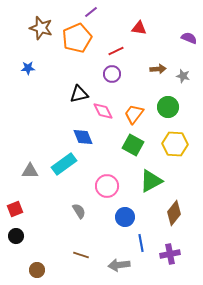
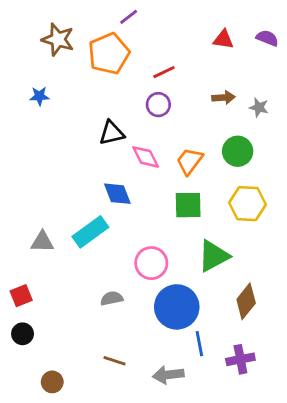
red triangle: (139, 28) -> (223, 39), moved
purple semicircle: (189, 38) -> (267, 38), moved
green square: (133, 145) -> (188, 205), turned -30
gray semicircle: (79, 211) -> (112, 298), turned -70
blue circle: (125, 217) -> (177, 307), size x1.6

